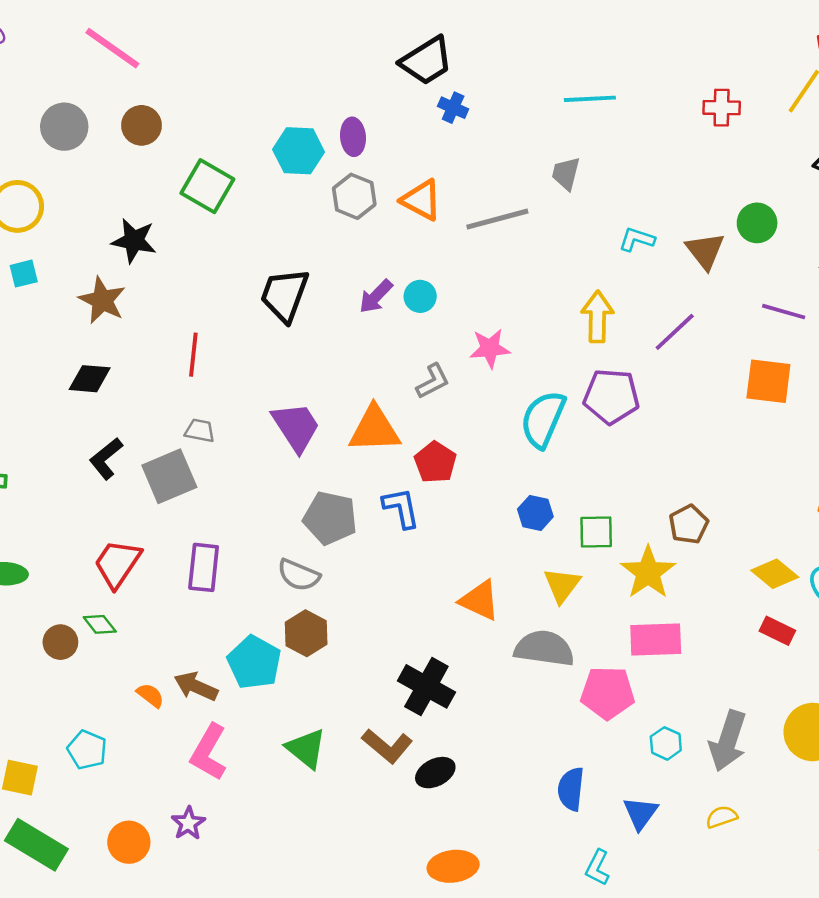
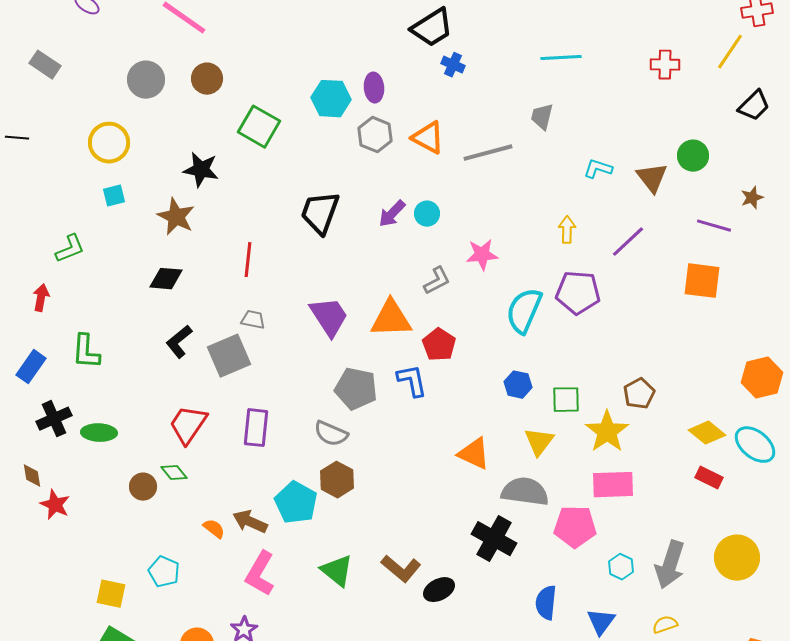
yellow arrow: (597, 317) -> (567, 230), size x0.7
black cross: (426, 686) -> (494, 539), moved

